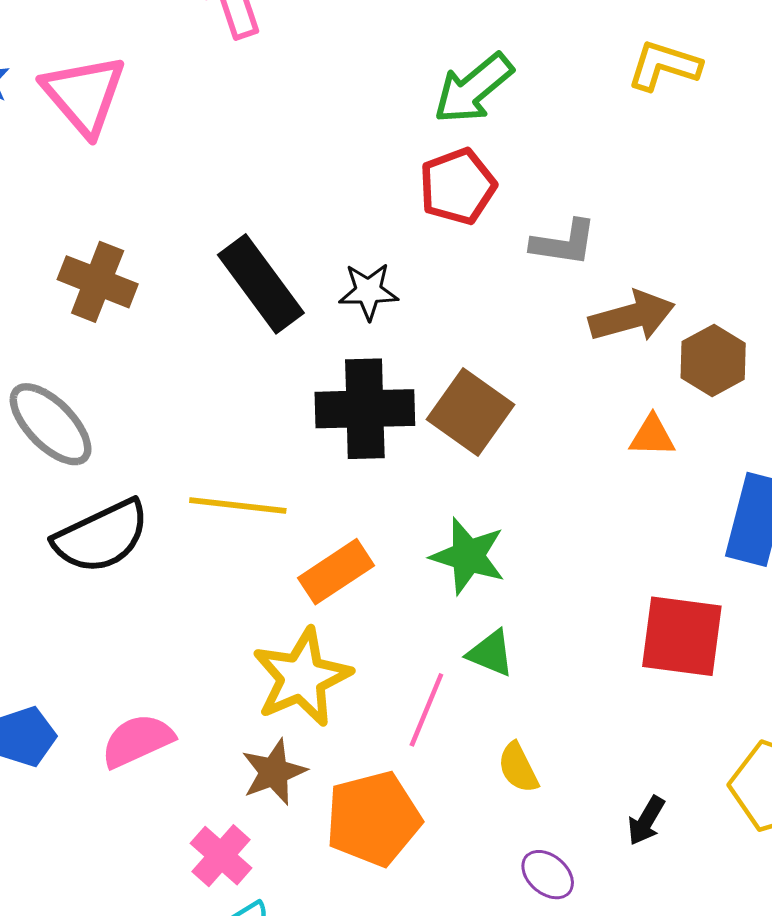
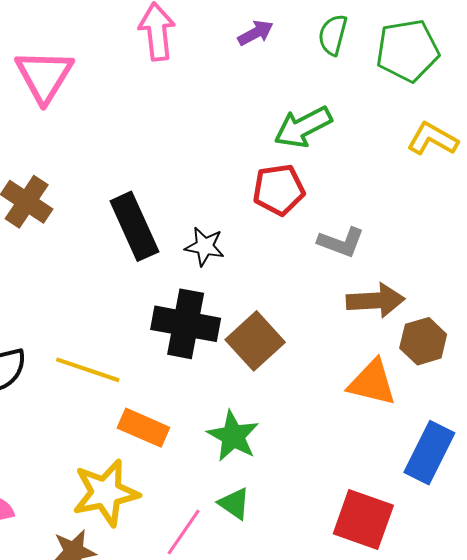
orange triangle: (652, 436) -> (372, 383), size x1.6
orange rectangle: (336, 572) -> (143, 428), turned 45

